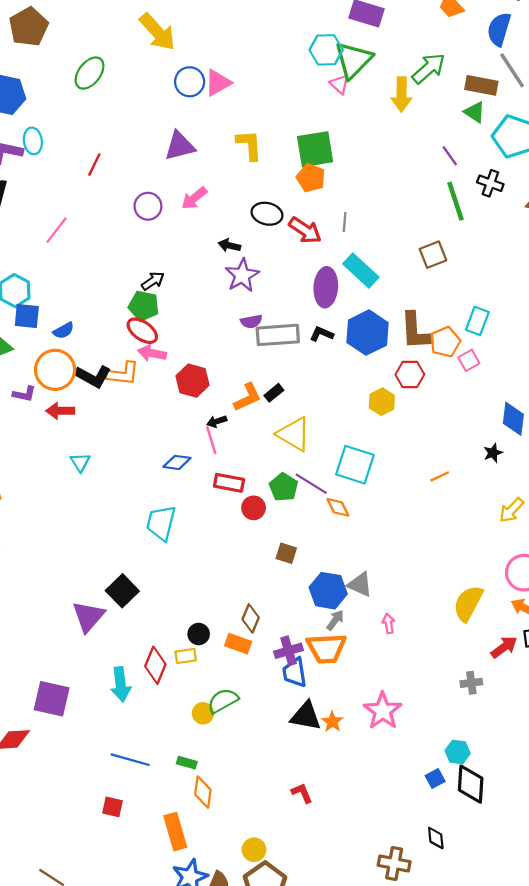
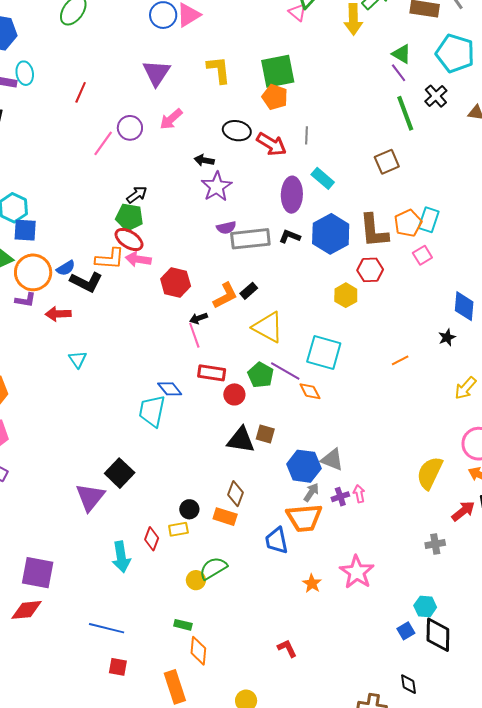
green triangle: (475, 112) -> (402, 54), moved
purple triangle: (180, 146) -> (156, 73), turned -40
black cross: (490, 183) -> (436, 96), turned 30
pink line: (57, 230) -> (103, 143), moved
cyan rectangle: (361, 270) -> (323, 178), size x0.7
blue semicircle: (64, 331) -> (66, 268), moved
orange pentagon: (445, 342) -> (408, 223), moved
orange circle: (55, 370) -> (33, 272), moved
orange L-shape: (123, 374) -> (110, 259), moved
blue diamond: (177, 462) -> (170, 389), moved, turned 45
purple cross: (288, 651) -> (340, 497), moved, size x0.7
red diamond: (155, 665) -> (152, 539), size x0.7
purple square: (52, 699) -> (38, 573), moved
black triangle: (306, 716) -> (241, 440), moved
blue line: (130, 760) -> (107, 628), moved

